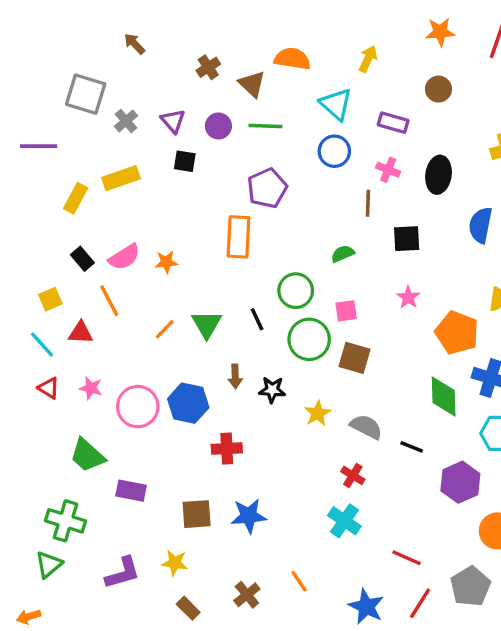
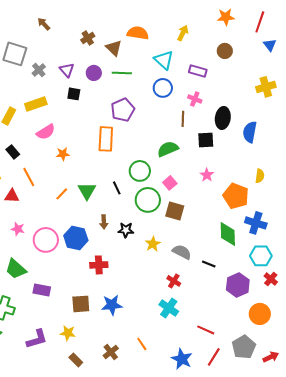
black ellipse: (439, 175) -> (223, 118), moved
green semicircle: (343, 254) -> (168, 149), size x1.5
pink semicircle: (124, 257) -> (46, 132), moved
pink square: (346, 311) -> (170, 183), turned -32

